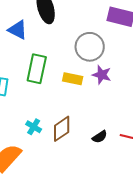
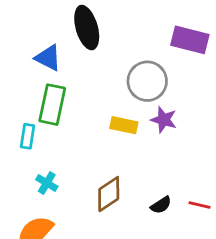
green rectangle: (37, 69) -> (52, 105), moved
cyan cross: (34, 127) -> (47, 183), moved

